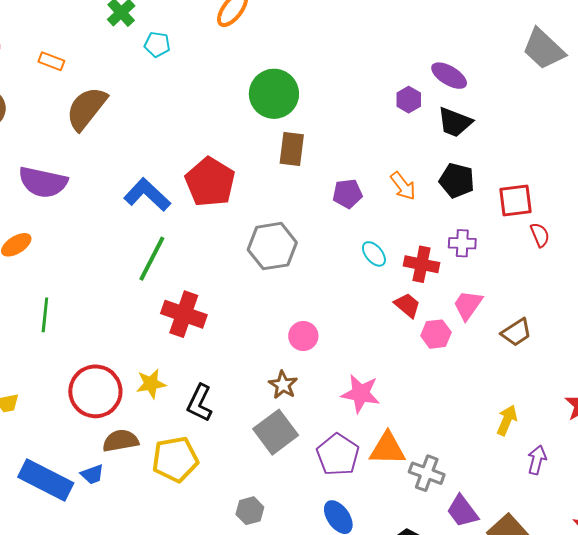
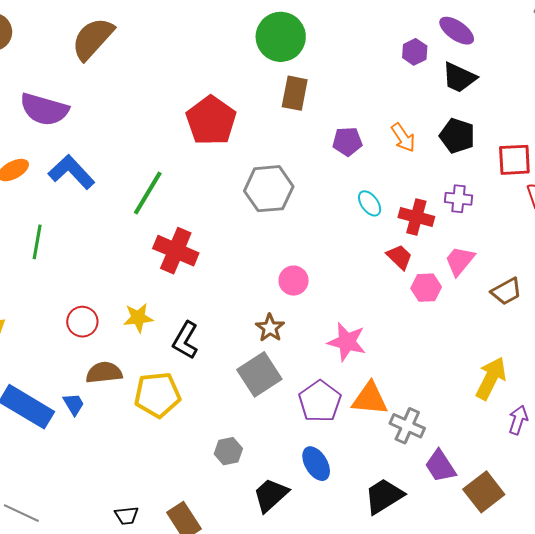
blue L-shape: (147, 195) -> (72, 172), moved
red circle: (95, 391) -> (82, 322), size x0.6
yellow arrow: (507, 420) -> (491, 378), size x1.4
blue trapezoid: (92, 474) -> (74, 404), turned -105

